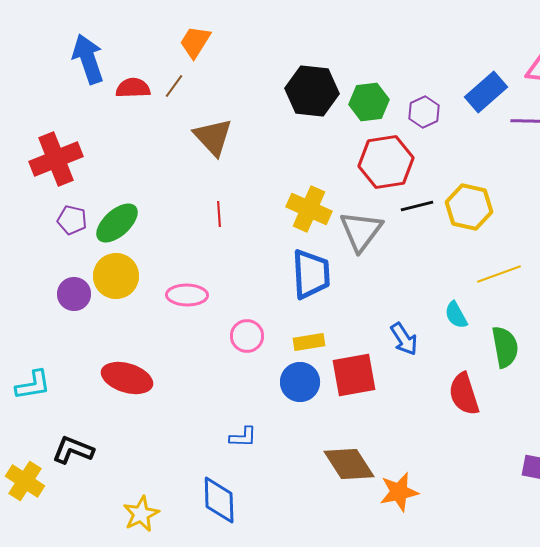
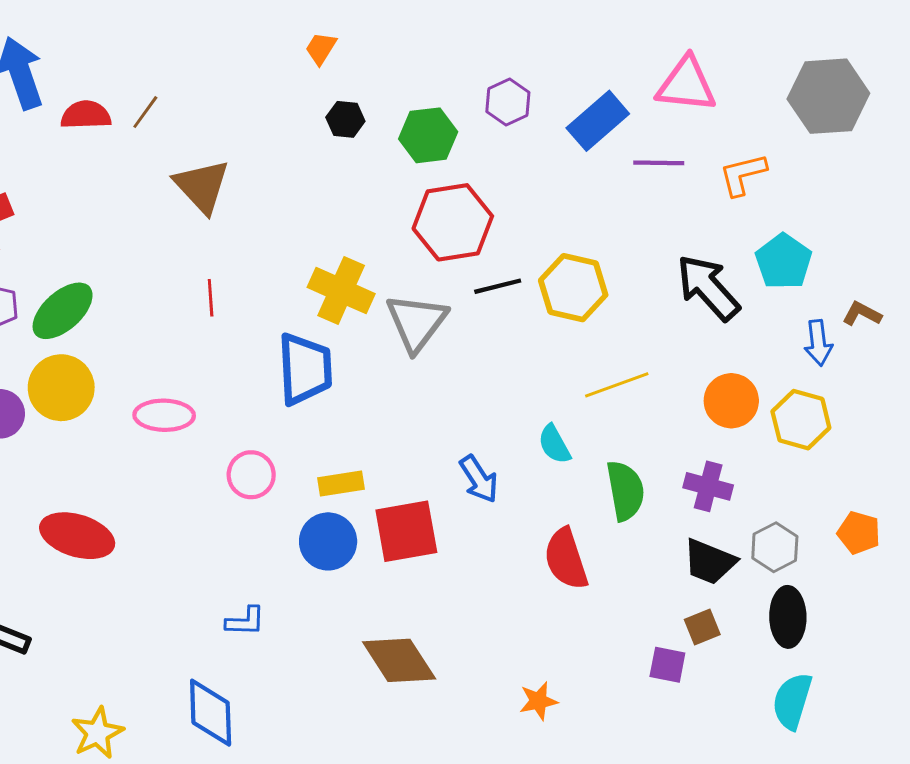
orange trapezoid: (195, 42) -> (321, 48), moved, size x0.7
black hexagon: (312, 91) -> (345, 119), size x0.5
purple hexagon: (424, 112) -> (508, 102), moved
blue trapezoid: (311, 274) -> (305, 369), moved
orange star: (399, 492) -> (538, 701), moved, size x0.7

